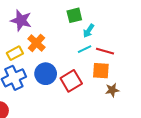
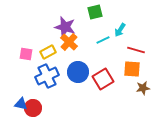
green square: (74, 15) -> (95, 12), moved
purple star: (21, 20) -> (65, 27), moved
cyan line: (85, 49) -> (103, 40), moved

